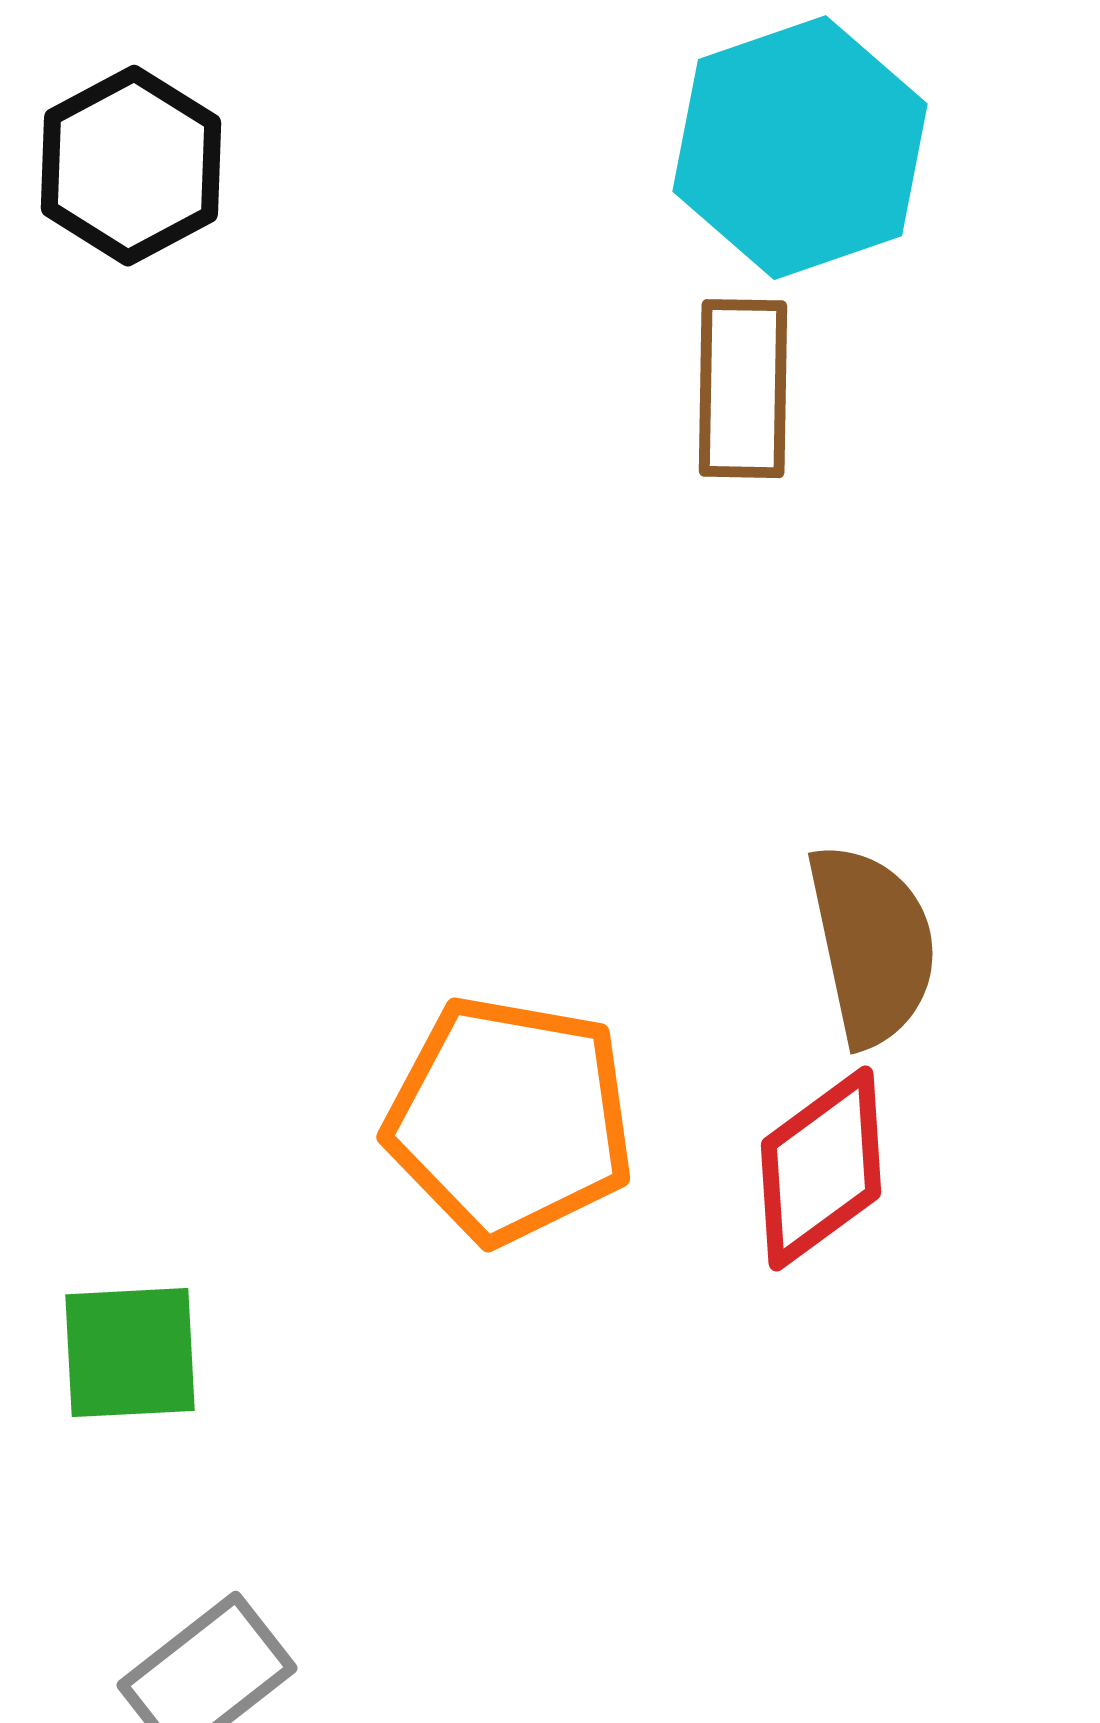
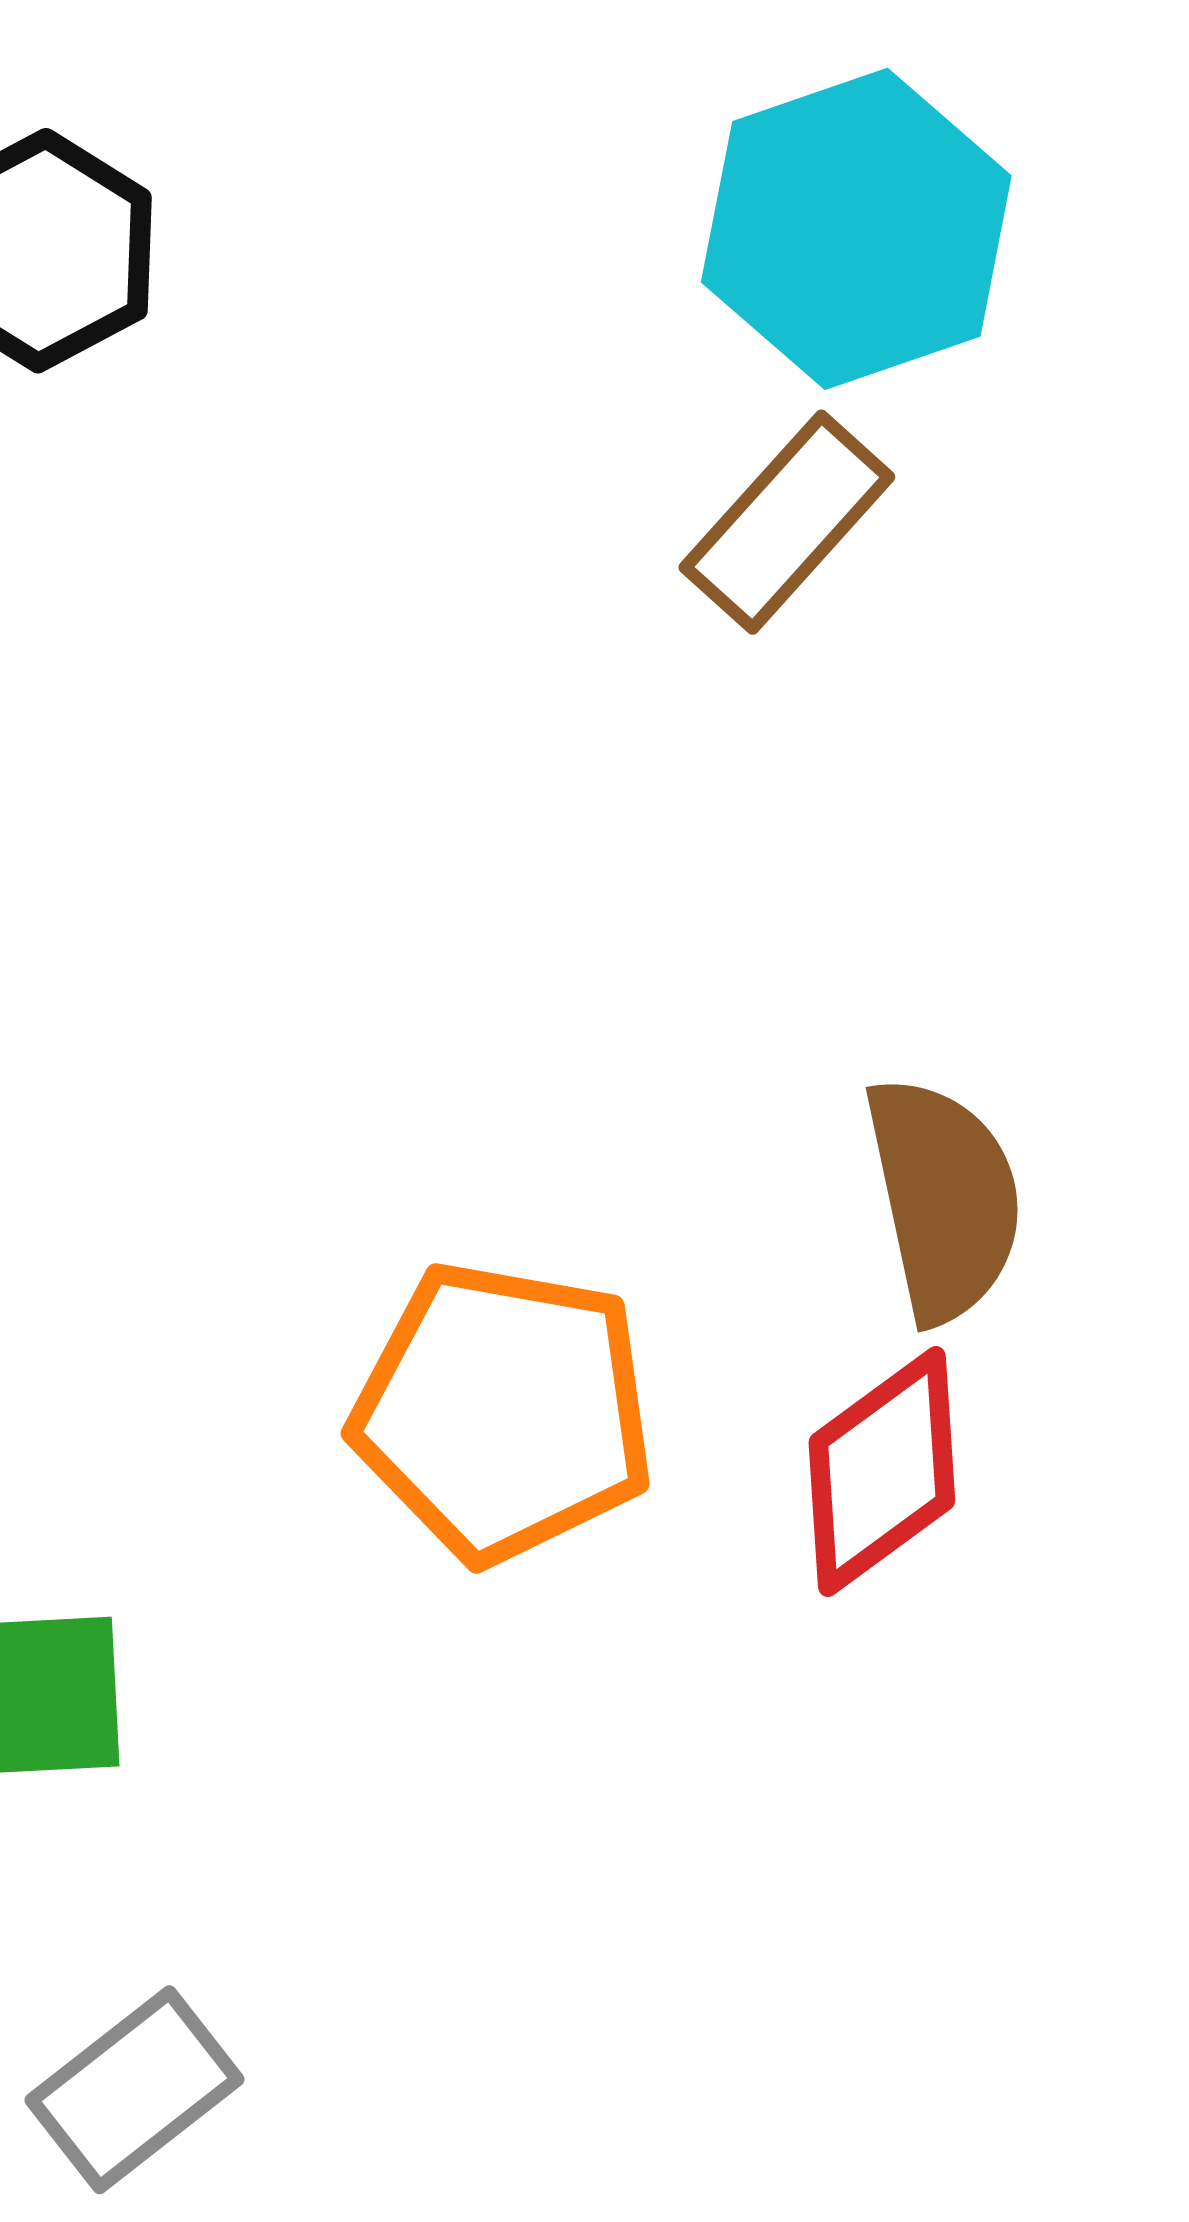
brown rectangle: (743, 389) -> (787, 522), turned 41

